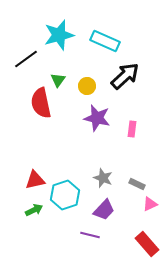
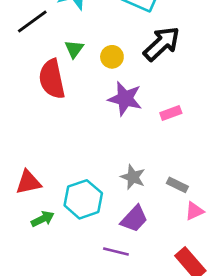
pink rectangle: (132, 129) -> (171, 113), turned 63
red triangle: (35, 180) -> (28, 182), moved

